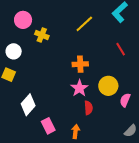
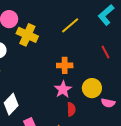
yellow cross: (42, 35) -> (27, 35), size x1.5
pink semicircle: (125, 100) -> (108, 103), turned -104

